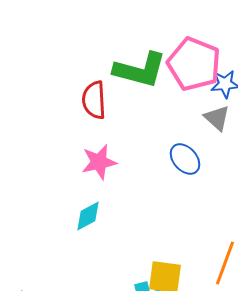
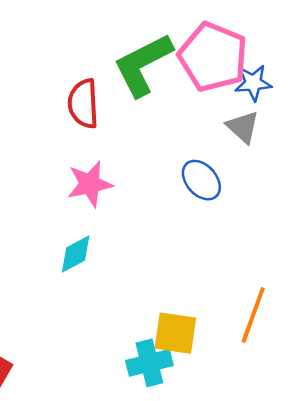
green L-shape: (140, 70) -> (143, 65), turned 138

